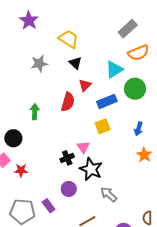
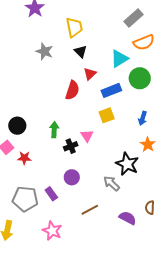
yellow trapezoid: (69, 39) -> (74, 27), turned 45
gray star: (39, 64) -> (44, 51), turned 30
green arrow: (35, 112) -> (54, 130), moved
black star: (91, 169) -> (127, 164), moved

